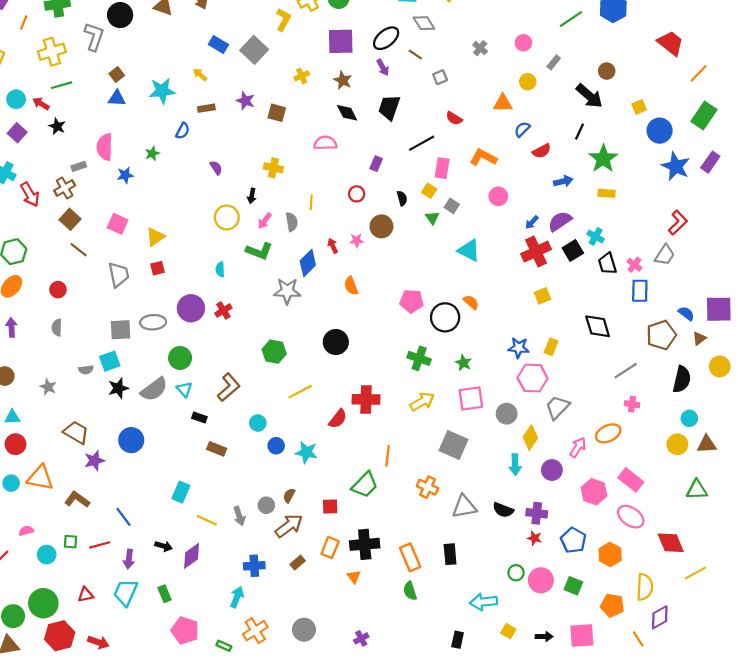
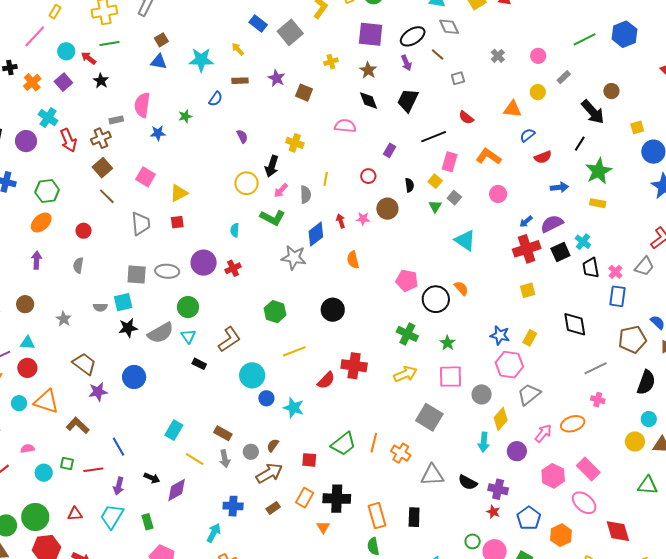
black arrow: (252, 196) -> (272, 166), size x1.5
cyan circle: (258, 423) -> (252, 375), size x1.6
brown rectangle: (217, 449) -> (223, 433), moved
orange line: (388, 456) -> (374, 443), moved

